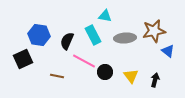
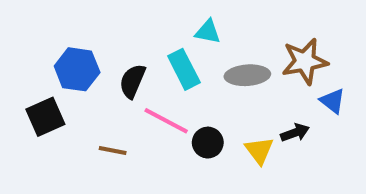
black arrow: (155, 80) -> (295, 133), moved, turned 56

